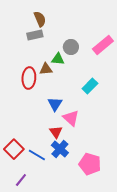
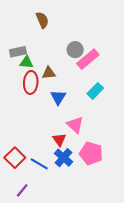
gray rectangle: (35, 35) -> (18, 52), moved
pink rectangle: (103, 45) -> (88, 59), moved
green triangle: (58, 59) -> (26, 62), moved
blue triangle: (55, 104) -> (58, 97), moved
pink pentagon: (90, 164) -> (91, 153), moved

